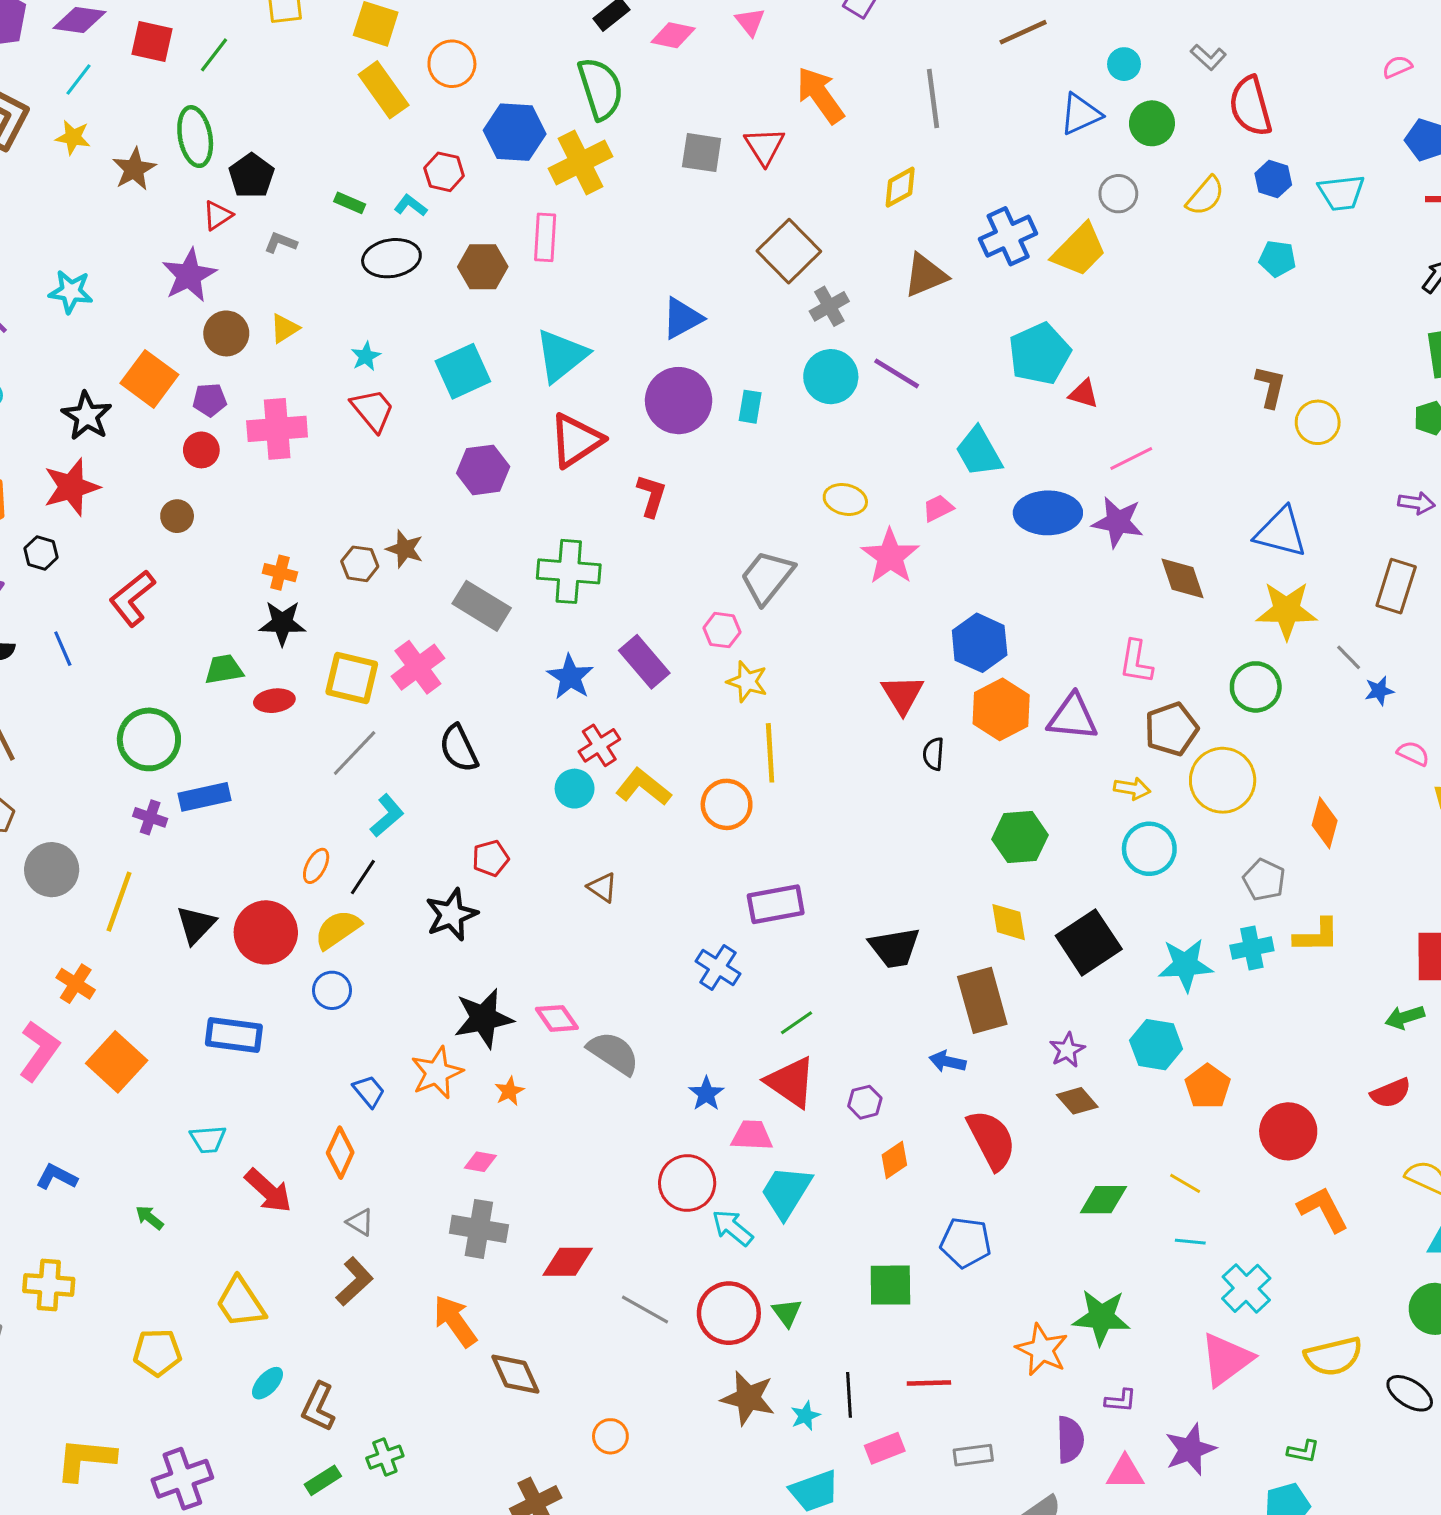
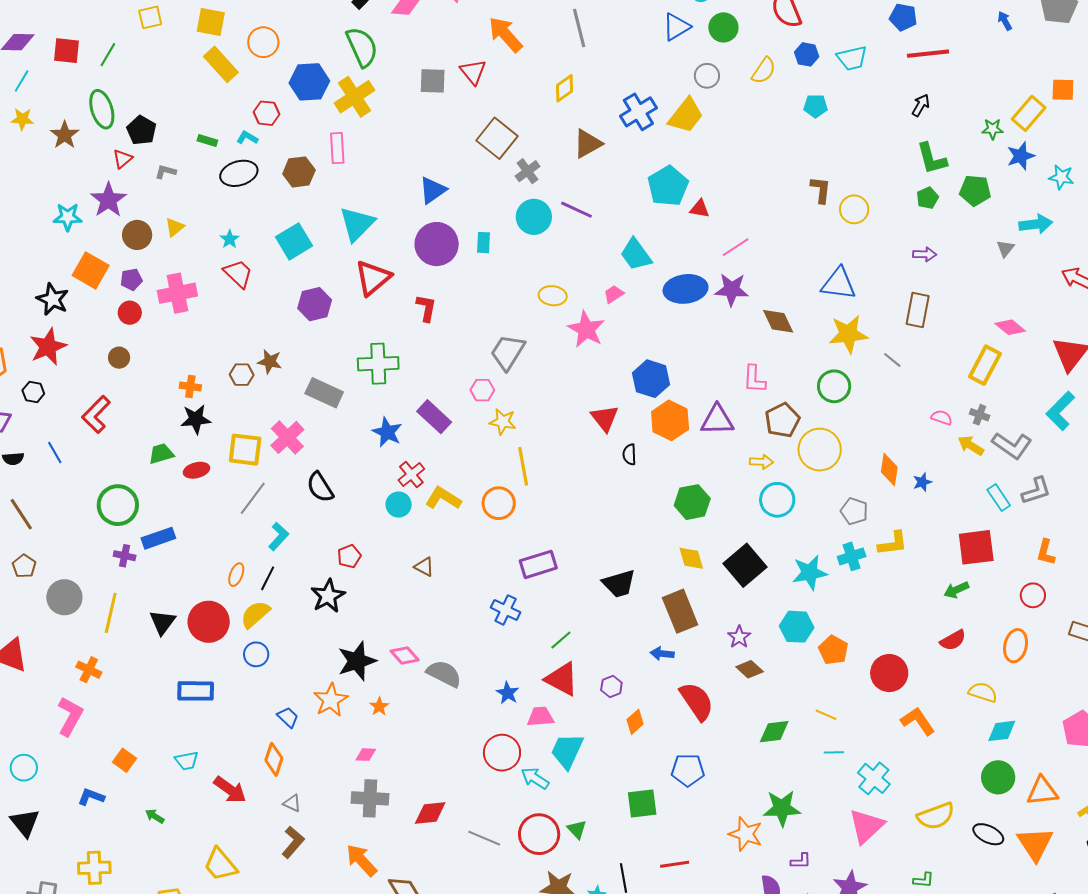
cyan star: (71, 292) -> (68, 217), moved
blue star: (1379, 691) -> (922, 482), moved
orange square: (117, 1062) -> (125, 760), moved, size x0.6

